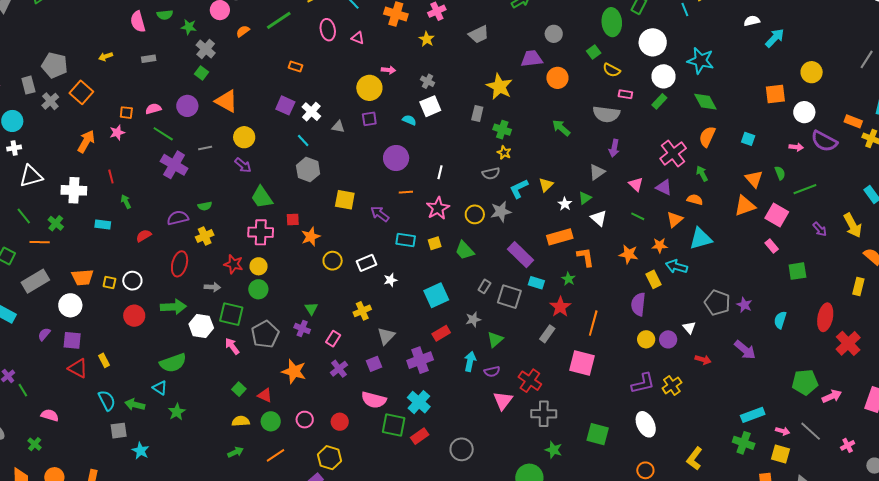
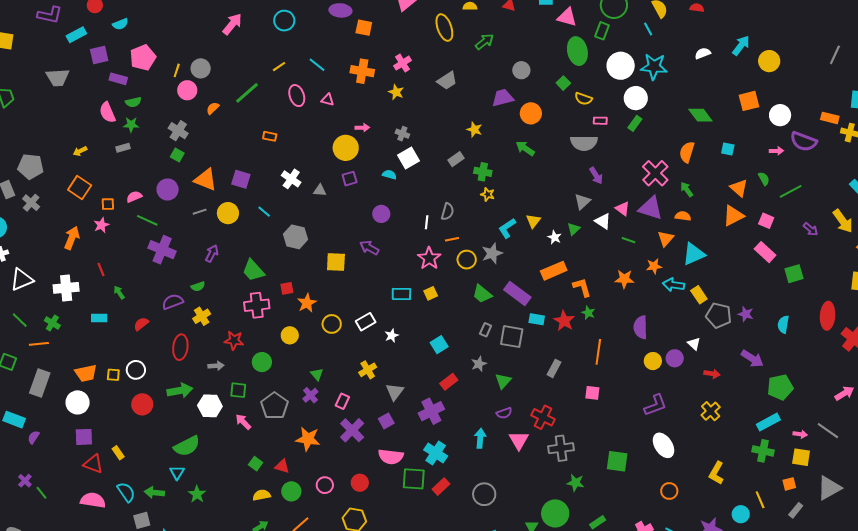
white semicircle: (752, 21) -> (703, 53), moved
green star: (189, 27) -> (131, 125), moved
cyan star: (701, 61) -> (654, 67), moved
yellow circle: (812, 72) -> (769, 61), moved
yellow star: (499, 87) -> (474, 130), size x0.6
orange square: (81, 92) -> (80, 188), moved
green diamond: (705, 102) -> (700, 115), moved
purple square: (285, 105) -> (241, 179), moved
gray rectangle: (477, 113) -> (456, 159), turned 49
green arrow: (561, 128) -> (525, 148), moved
cyan line: (303, 141) -> (264, 212), moved
gray line: (205, 148) -> (200, 212), moved
purple arrow: (614, 148) -> (596, 176), turned -36
purple circle: (396, 158) -> (381, 214), size x0.7
purple arrow: (243, 165) -> (212, 253), moved, turned -96
gray semicircle: (491, 173) -> (447, 212), moved, turned -54
purple triangle: (664, 187) -> (651, 208), size x1.5
orange line: (406, 192) -> (452, 239), moved
purple arrow: (380, 214) -> (369, 248), moved
pink square: (777, 215) -> (766, 221), size x0.7
white triangle: (599, 218) -> (603, 221), moved
pink rectangle: (772, 246) -> (765, 252), size x1.5
green trapezoid: (465, 250) -> (482, 294), moved
yellow circle: (259, 266) -> (290, 335), moved
green star: (568, 279) -> (588, 313), moved
yellow rectangle: (653, 279) -> (699, 295), moved
gray rectangle: (35, 281) -> (40, 383), turned -32
cyan square: (436, 295) -> (439, 345), size x0.7
red star: (560, 307) -> (564, 321), moved
green square: (231, 314) -> (238, 390), size x0.7
purple cross: (302, 329) -> (310, 395), turned 35
purple semicircle: (44, 334) -> (34, 437), moved
cyan arrow: (470, 361) -> (480, 438), moved
pink square: (582, 363) -> (592, 393), size x0.6
purple cross: (339, 369) -> (352, 430), size x1.4
green pentagon: (805, 382) -> (780, 387), moved
yellow cross: (672, 385) -> (711, 411), moved
cyan triangle: (160, 388) -> (177, 473), turned 35
pink semicircle: (50, 415) -> (93, 500), moved, size x1.4

